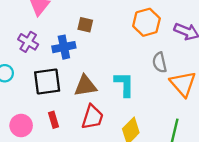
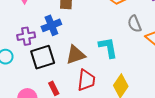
purple cross: (28, 42) -> (26, 36), moved, turned -30

